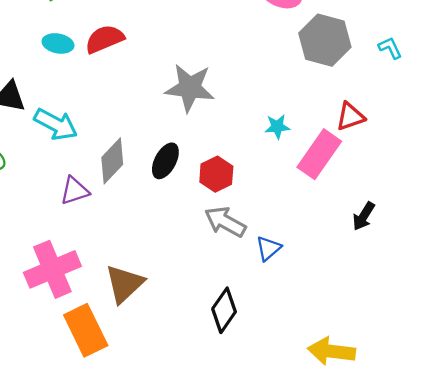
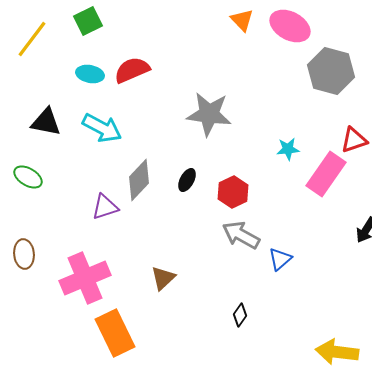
cyan arrow: (56, 124) -> (102, 128), moved
black ellipse: (165, 161) -> (187, 180), size x0.7
brown triangle: (124, 284) -> (163, 278), moved, size x0.7
black diamond: (224, 310) -> (240, 315), size x0.6

